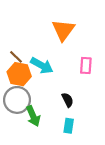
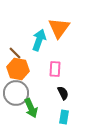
cyan arrow: (42, 66) -> (39, 40), moved, turned -100
pink rectangle: (86, 66) -> (55, 69), moved

